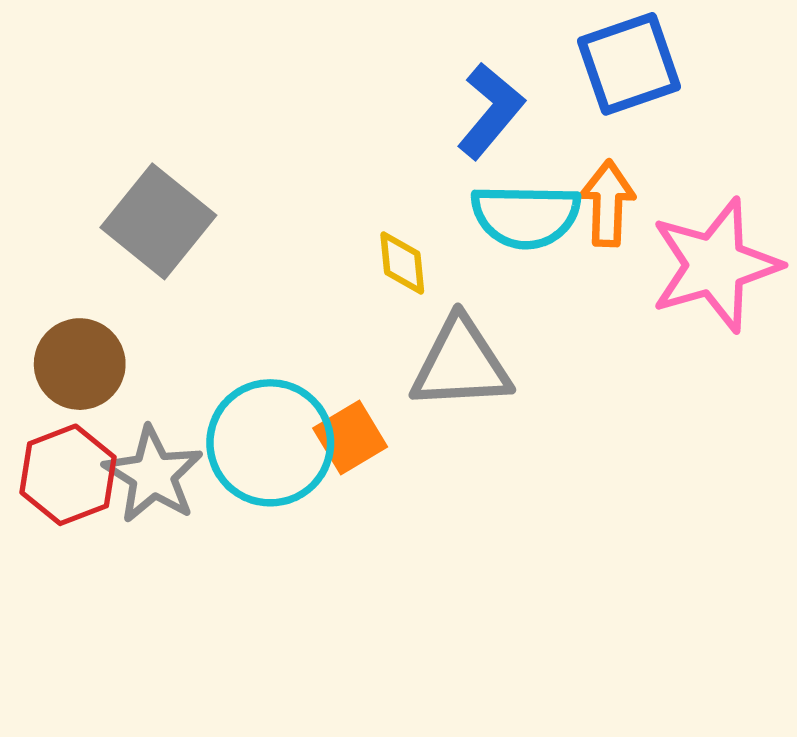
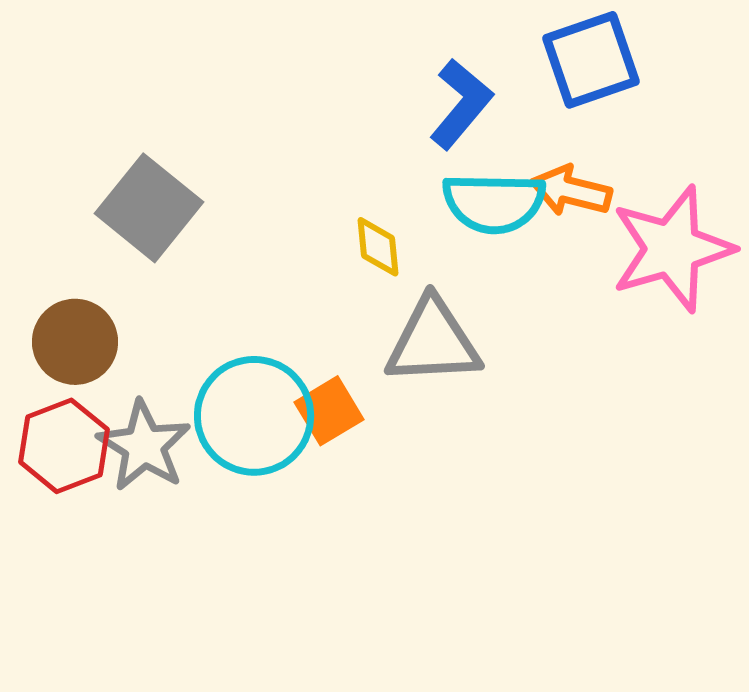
orange arrow: (608, 203) -> (571, 191), turned -78

